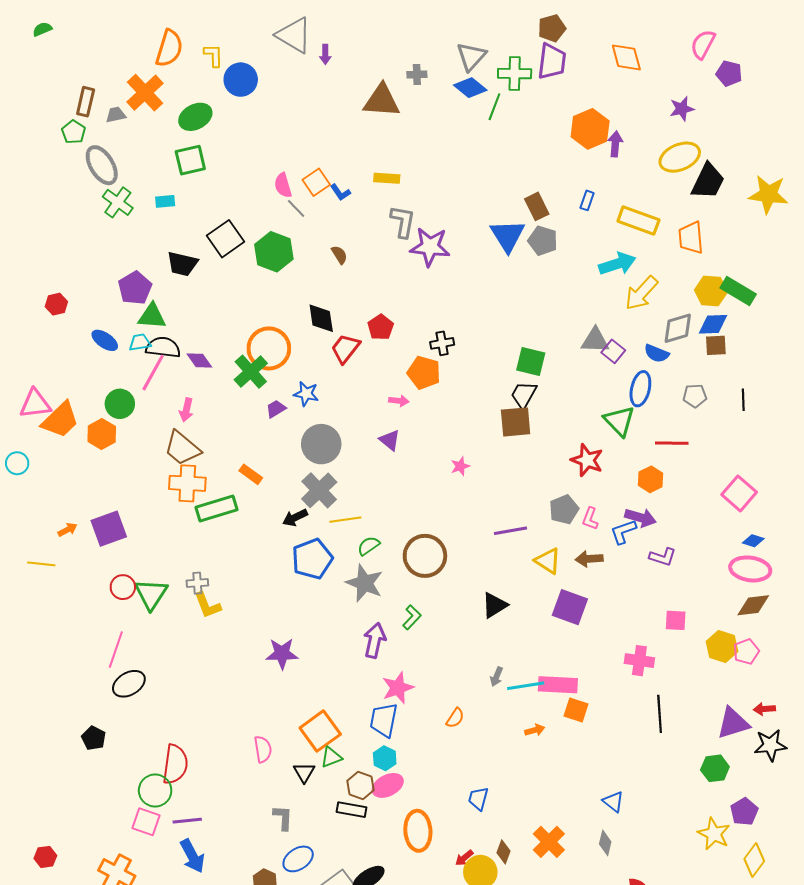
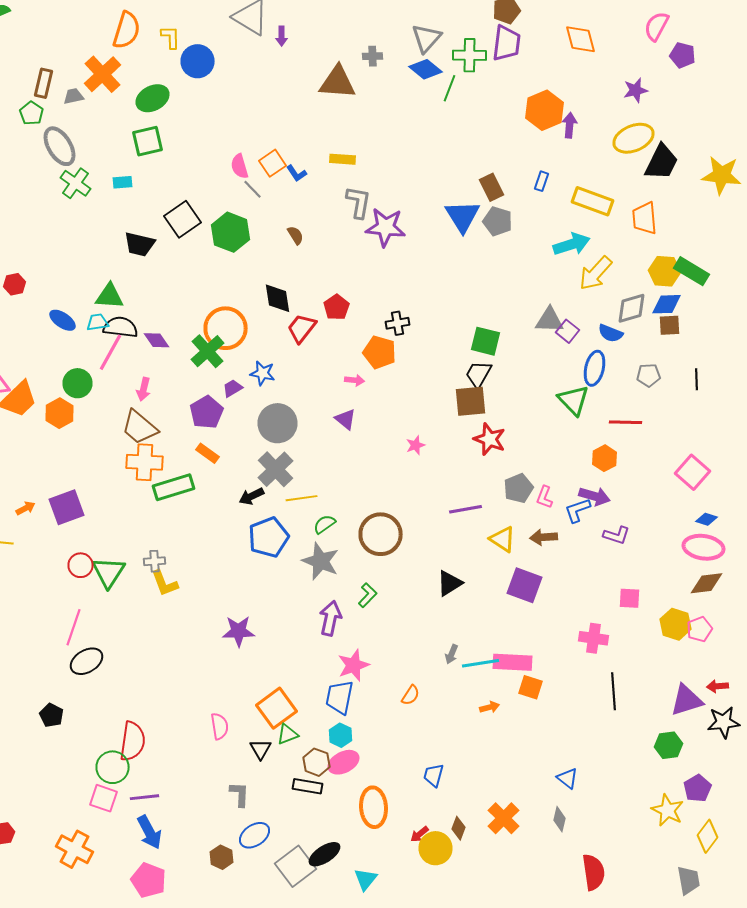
purple pentagon: (135, 288) -> (206, 412), moved
red star: (587, 460) -> (490, 439), moved

